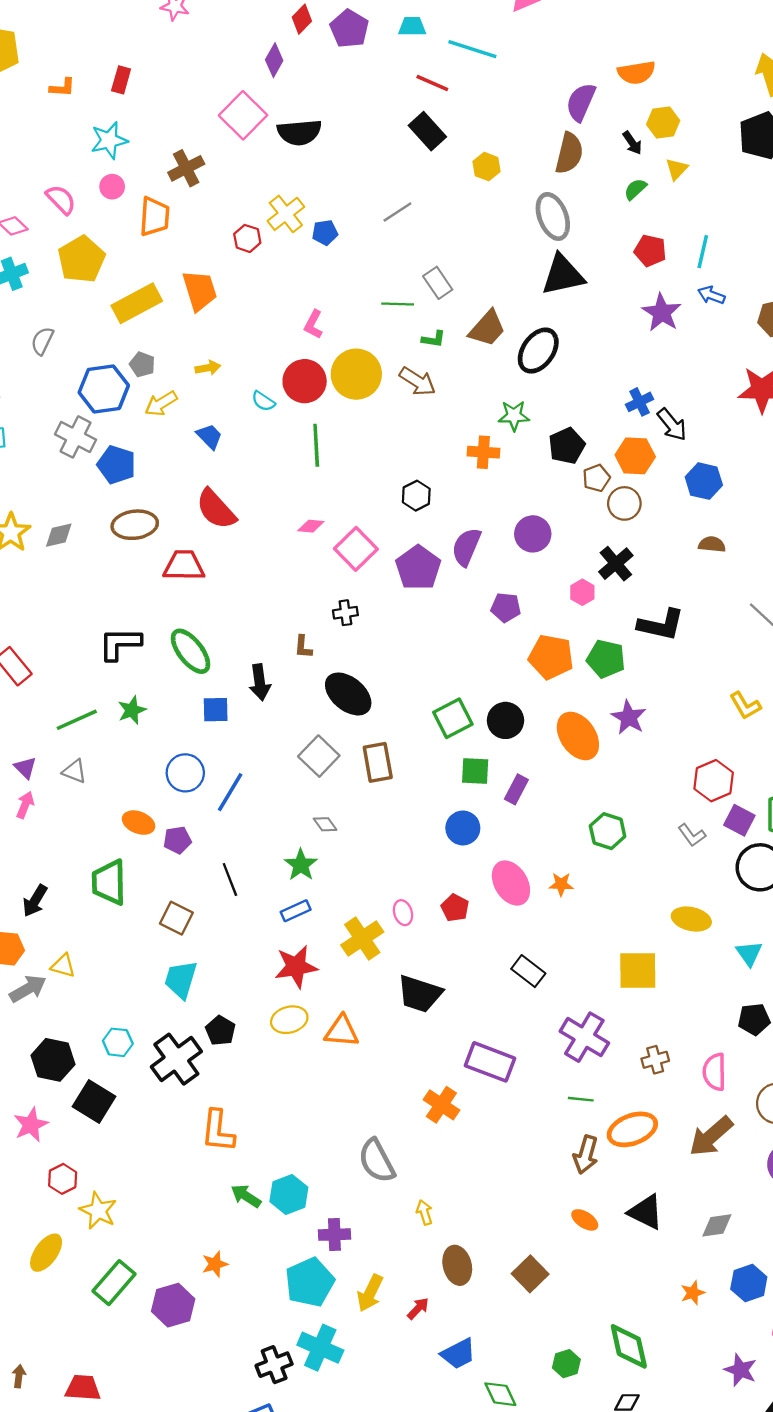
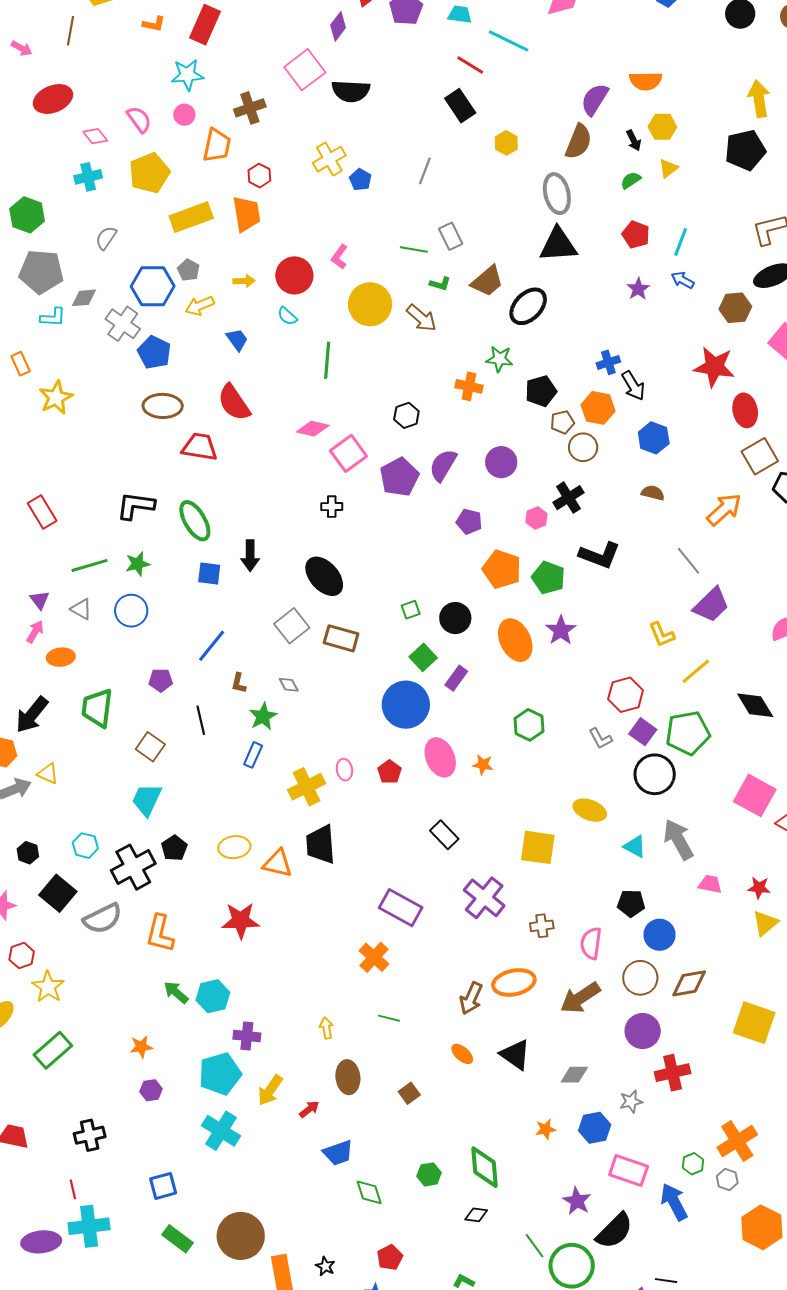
red rectangle: (121, 80) -> (205, 25), size x1.6
gray line: (397, 212) -> (425, 171), turned -44
blue pentagon: (325, 233) -> (360, 180), turned 30
red hexagon: (247, 238) -> (259, 176), moved
purple star: (662, 313) -> (638, 289), size x0.7
red circle: (305, 381) -> (294, 275), moved
pink diamond: (311, 526) -> (313, 429), size x1.4
gray diamond: (59, 535) -> (84, 298), moved
brown L-shape: (303, 647) -> (239, 683), moved
green square: (453, 718) -> (411, 610), size x0.6
brown rectangle: (378, 762) -> (341, 638), turned -72
green square: (475, 771) -> (423, 657), turned 36
blue circle: (185, 773) -> (131, 611), moved
orange ellipse: (139, 823) -> (61, 657), moved, turned -36
blue circle: (463, 828) -> (406, 705), size x1.6
black arrow: (35, 901) -> (32, 715), size x1.4
blue rectangle: (296, 911) -> (253, 755), turned -50
cyan triangle: (749, 953) -> (635, 846), turned -35
red star: (296, 967) -> (241, 921), moved
black trapezoid: (420, 994) -> (321, 844), moved, turned 60
black hexagon: (53, 1060) -> (28, 853), size x0.6
green line: (581, 1099) -> (389, 1018), moved
orange cross: (441, 1105) -> (374, 957), moved
gray semicircle: (377, 1161) -> (103, 919), moved, turned -96
brown square: (530, 1274) -> (409, 1093), size x0.7
purple hexagon: (173, 1305) -> (151, 1090), moved, size x0.6
black cross: (274, 1365) -> (90, 1135), moved

